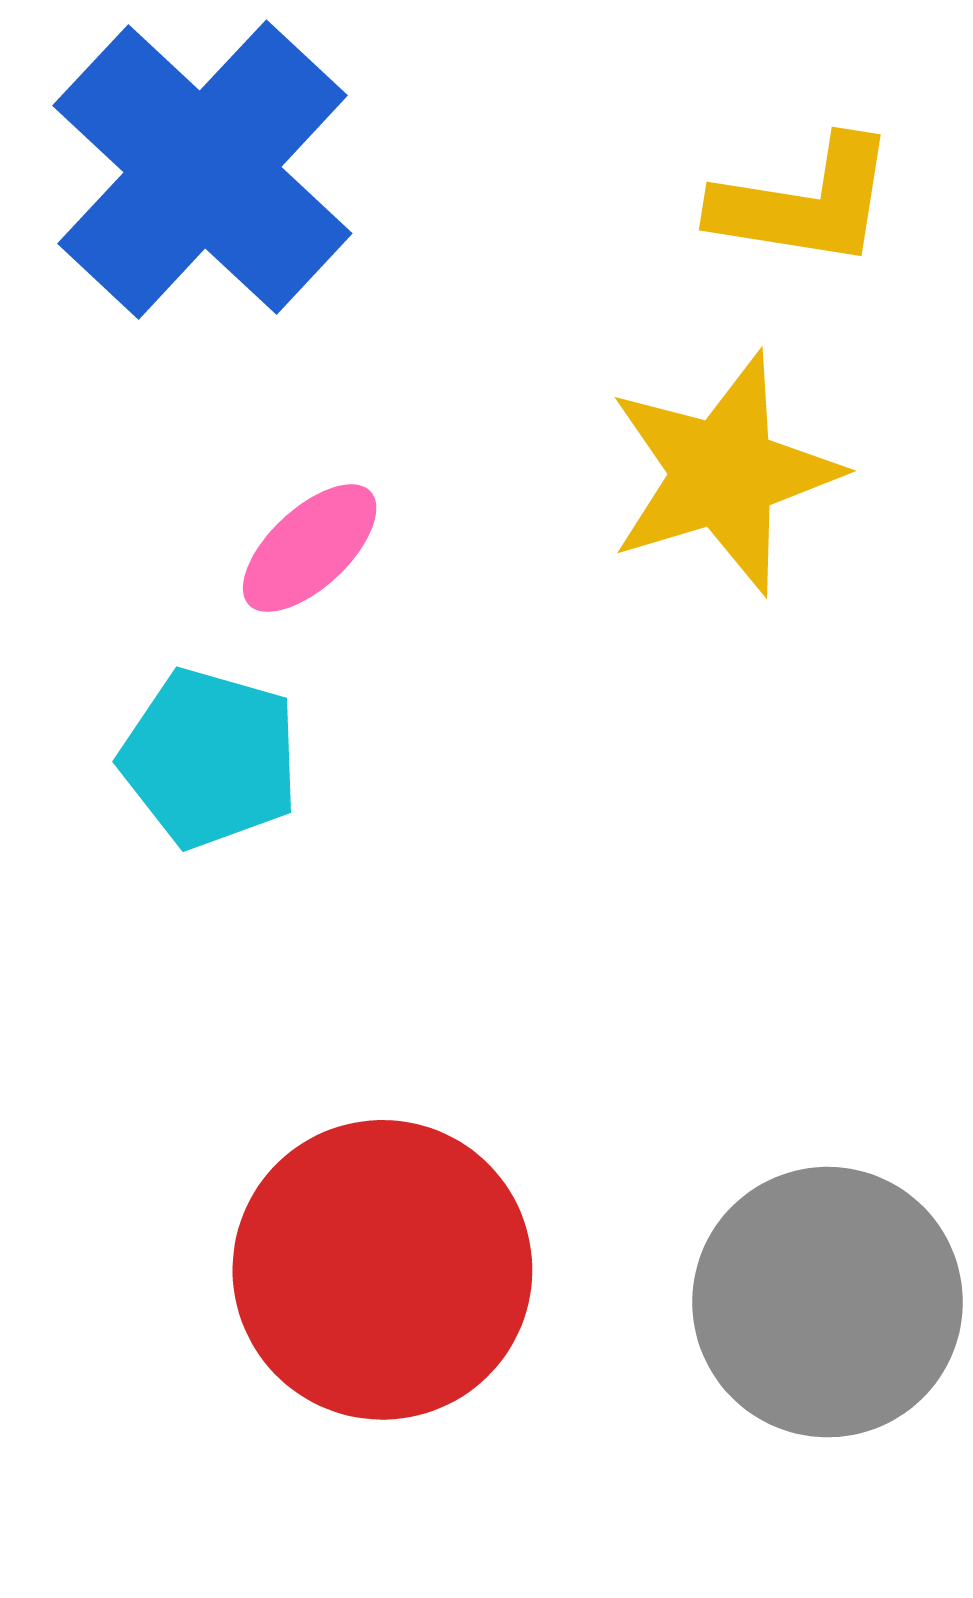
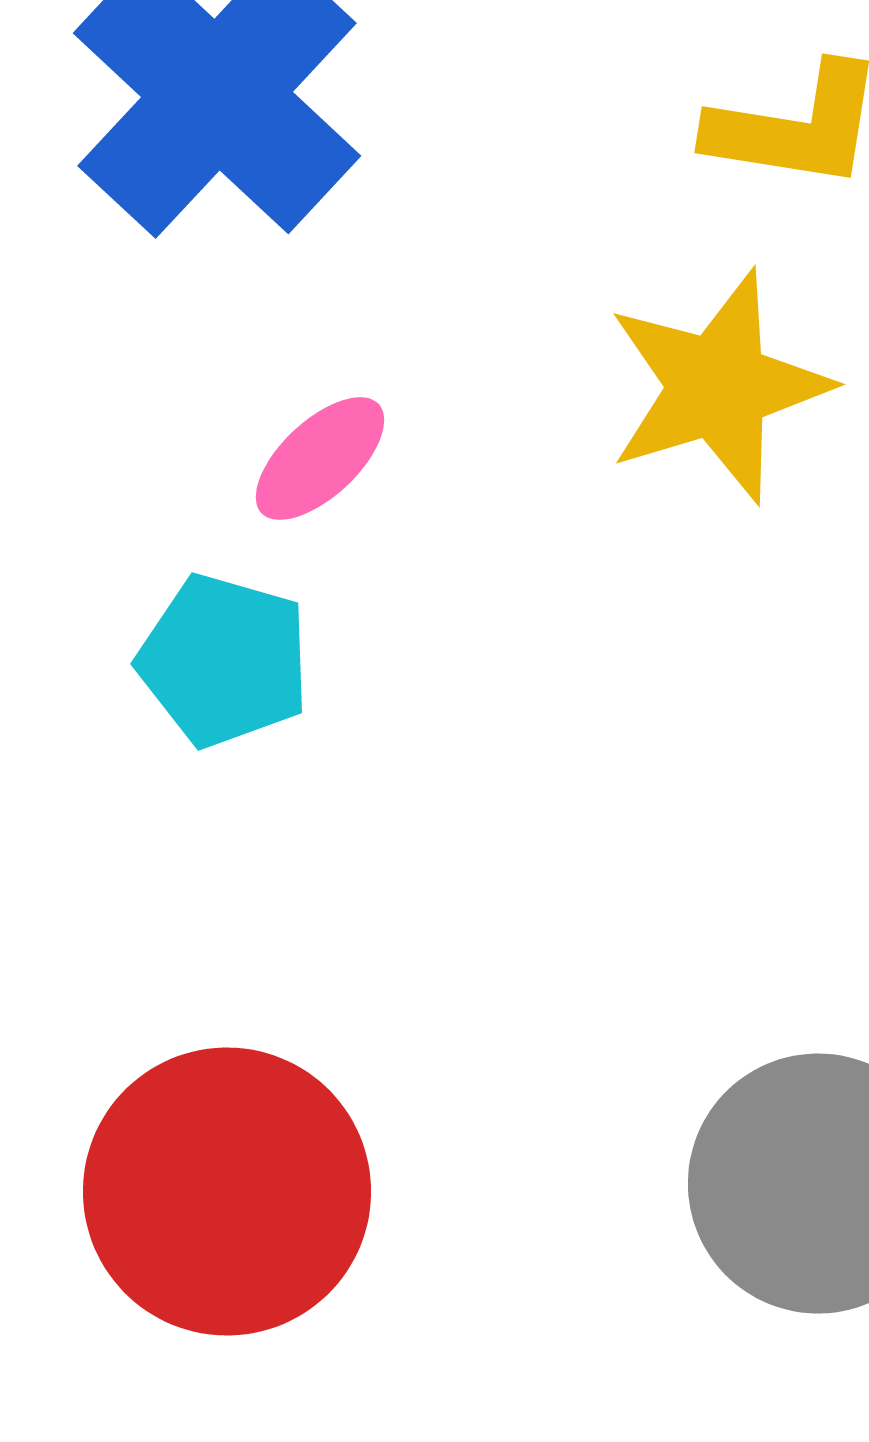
red circle: (382, 1270) -> (227, 1192), moved

